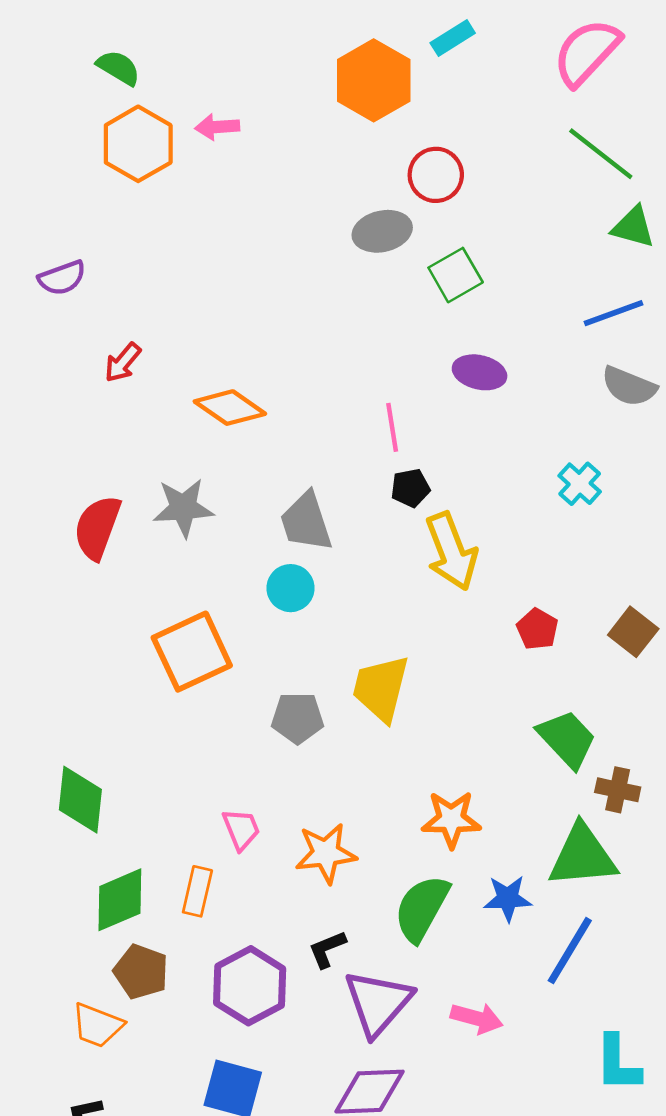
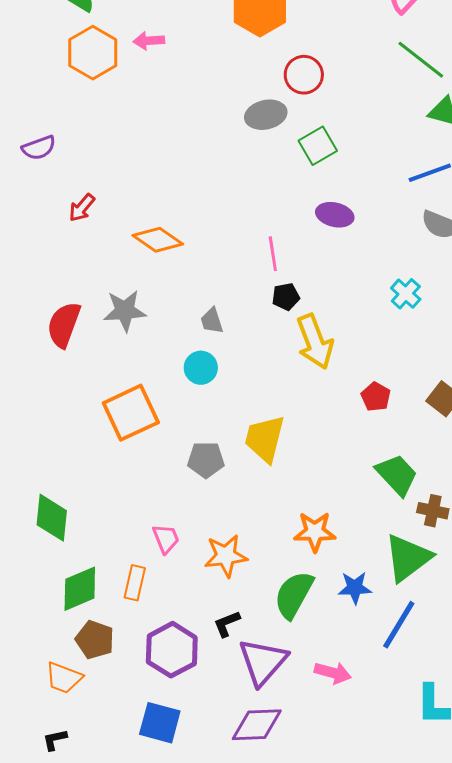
gray trapezoid: (306, 522) -> (212, 321), size x0.6
green triangle: (582, 856) -> (408, 558), turned -32

